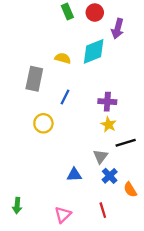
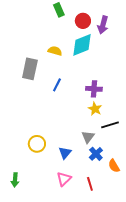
red circle: (95, 13) -> (83, 21), moved
yellow circle: (43, 123) -> (37, 144), moved
blue triangle: (74, 175) -> (65, 153), turned -48
pink triangle: (63, 215) -> (64, 179), moved

